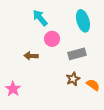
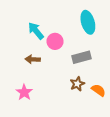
cyan arrow: (40, 18) -> (36, 31), moved
pink star: (13, 89) -> (24, 92), moved

